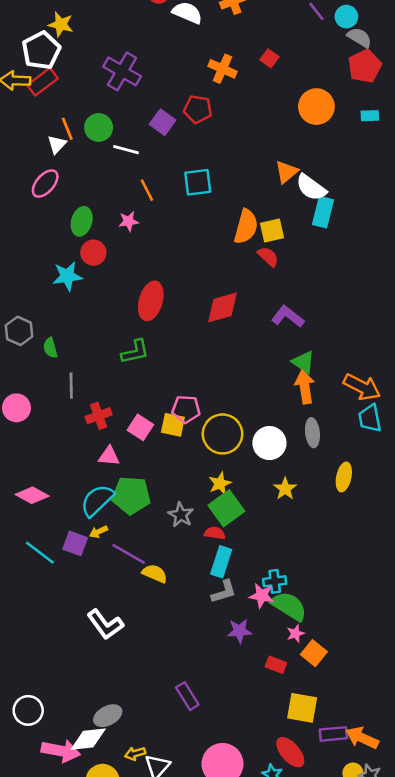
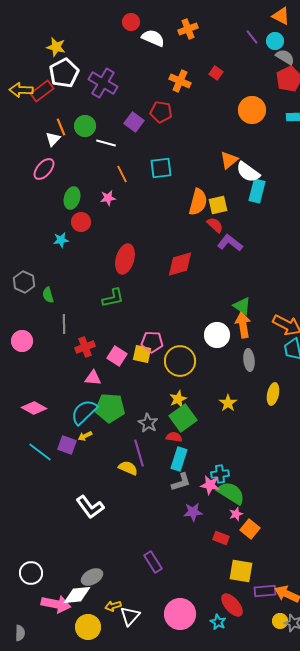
white pentagon: (41, 51) -> (64, 73), moved
cyan star: (67, 276) -> (61, 240), size x0.7
purple L-shape: (288, 317) -> (230, 243), moved
white circle: (269, 443) -> (217, 335), moved
purple line: (129, 554) -> (139, 453), moved, turned 44

